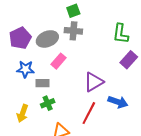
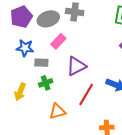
purple triangle: (94, 82) -> (76, 66), moved

